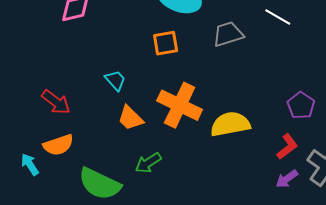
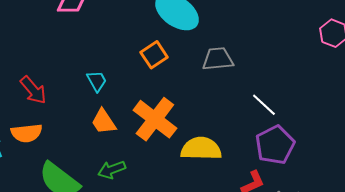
white line: (278, 17) -> (264, 105), moved
orange square: (166, 43) -> (154, 55), turned -36
purple pentagon: (301, 105) -> (275, 145), size x1.4

